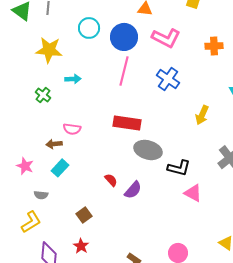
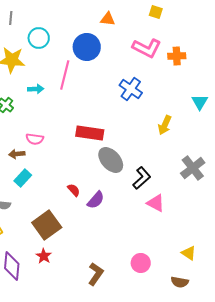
cyan circle: (89, 28) -> (39, 38), moved
pink L-shape: (166, 38) -> (147, 48), moved
pink line: (124, 71) -> (65, 75), moved
gray ellipse: (148, 150) -> (111, 160), turned 32
black L-shape: (179, 168) -> (142, 178), turned -55
brown square: (84, 215) -> (47, 225), size x1.8

